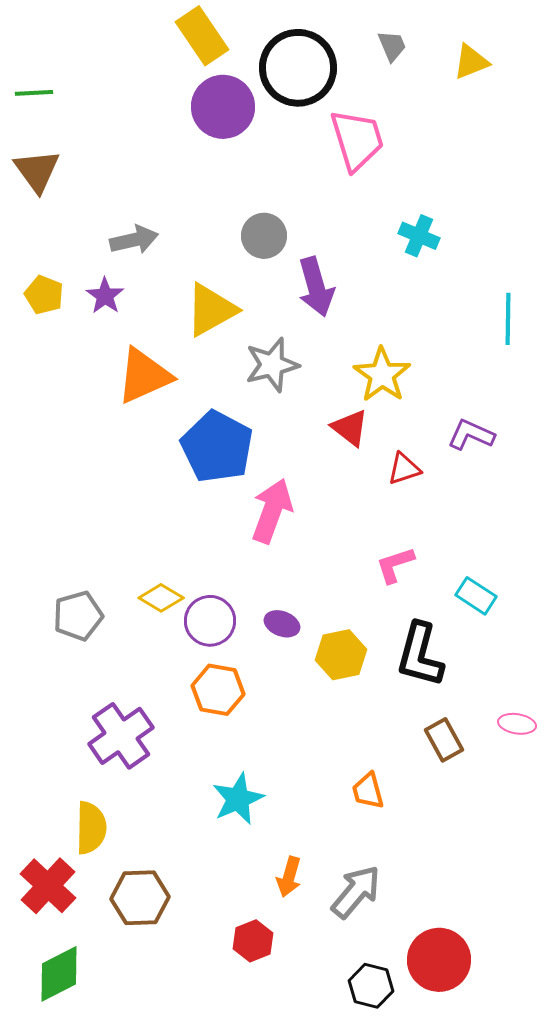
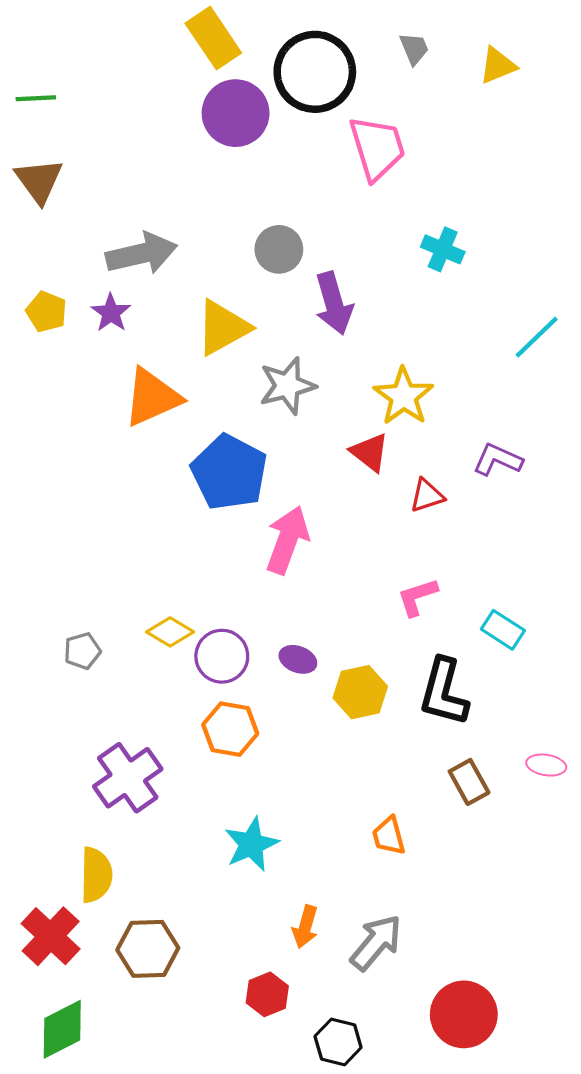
gray arrow: (134, 240) -> (142, 254), size x1.4
cyan line: (508, 319) -> (537, 337), turned 45
gray pentagon: (78, 616) -> (82, 651), size x0.7
black hexagon: (371, 986) -> (338, 1042), moved

